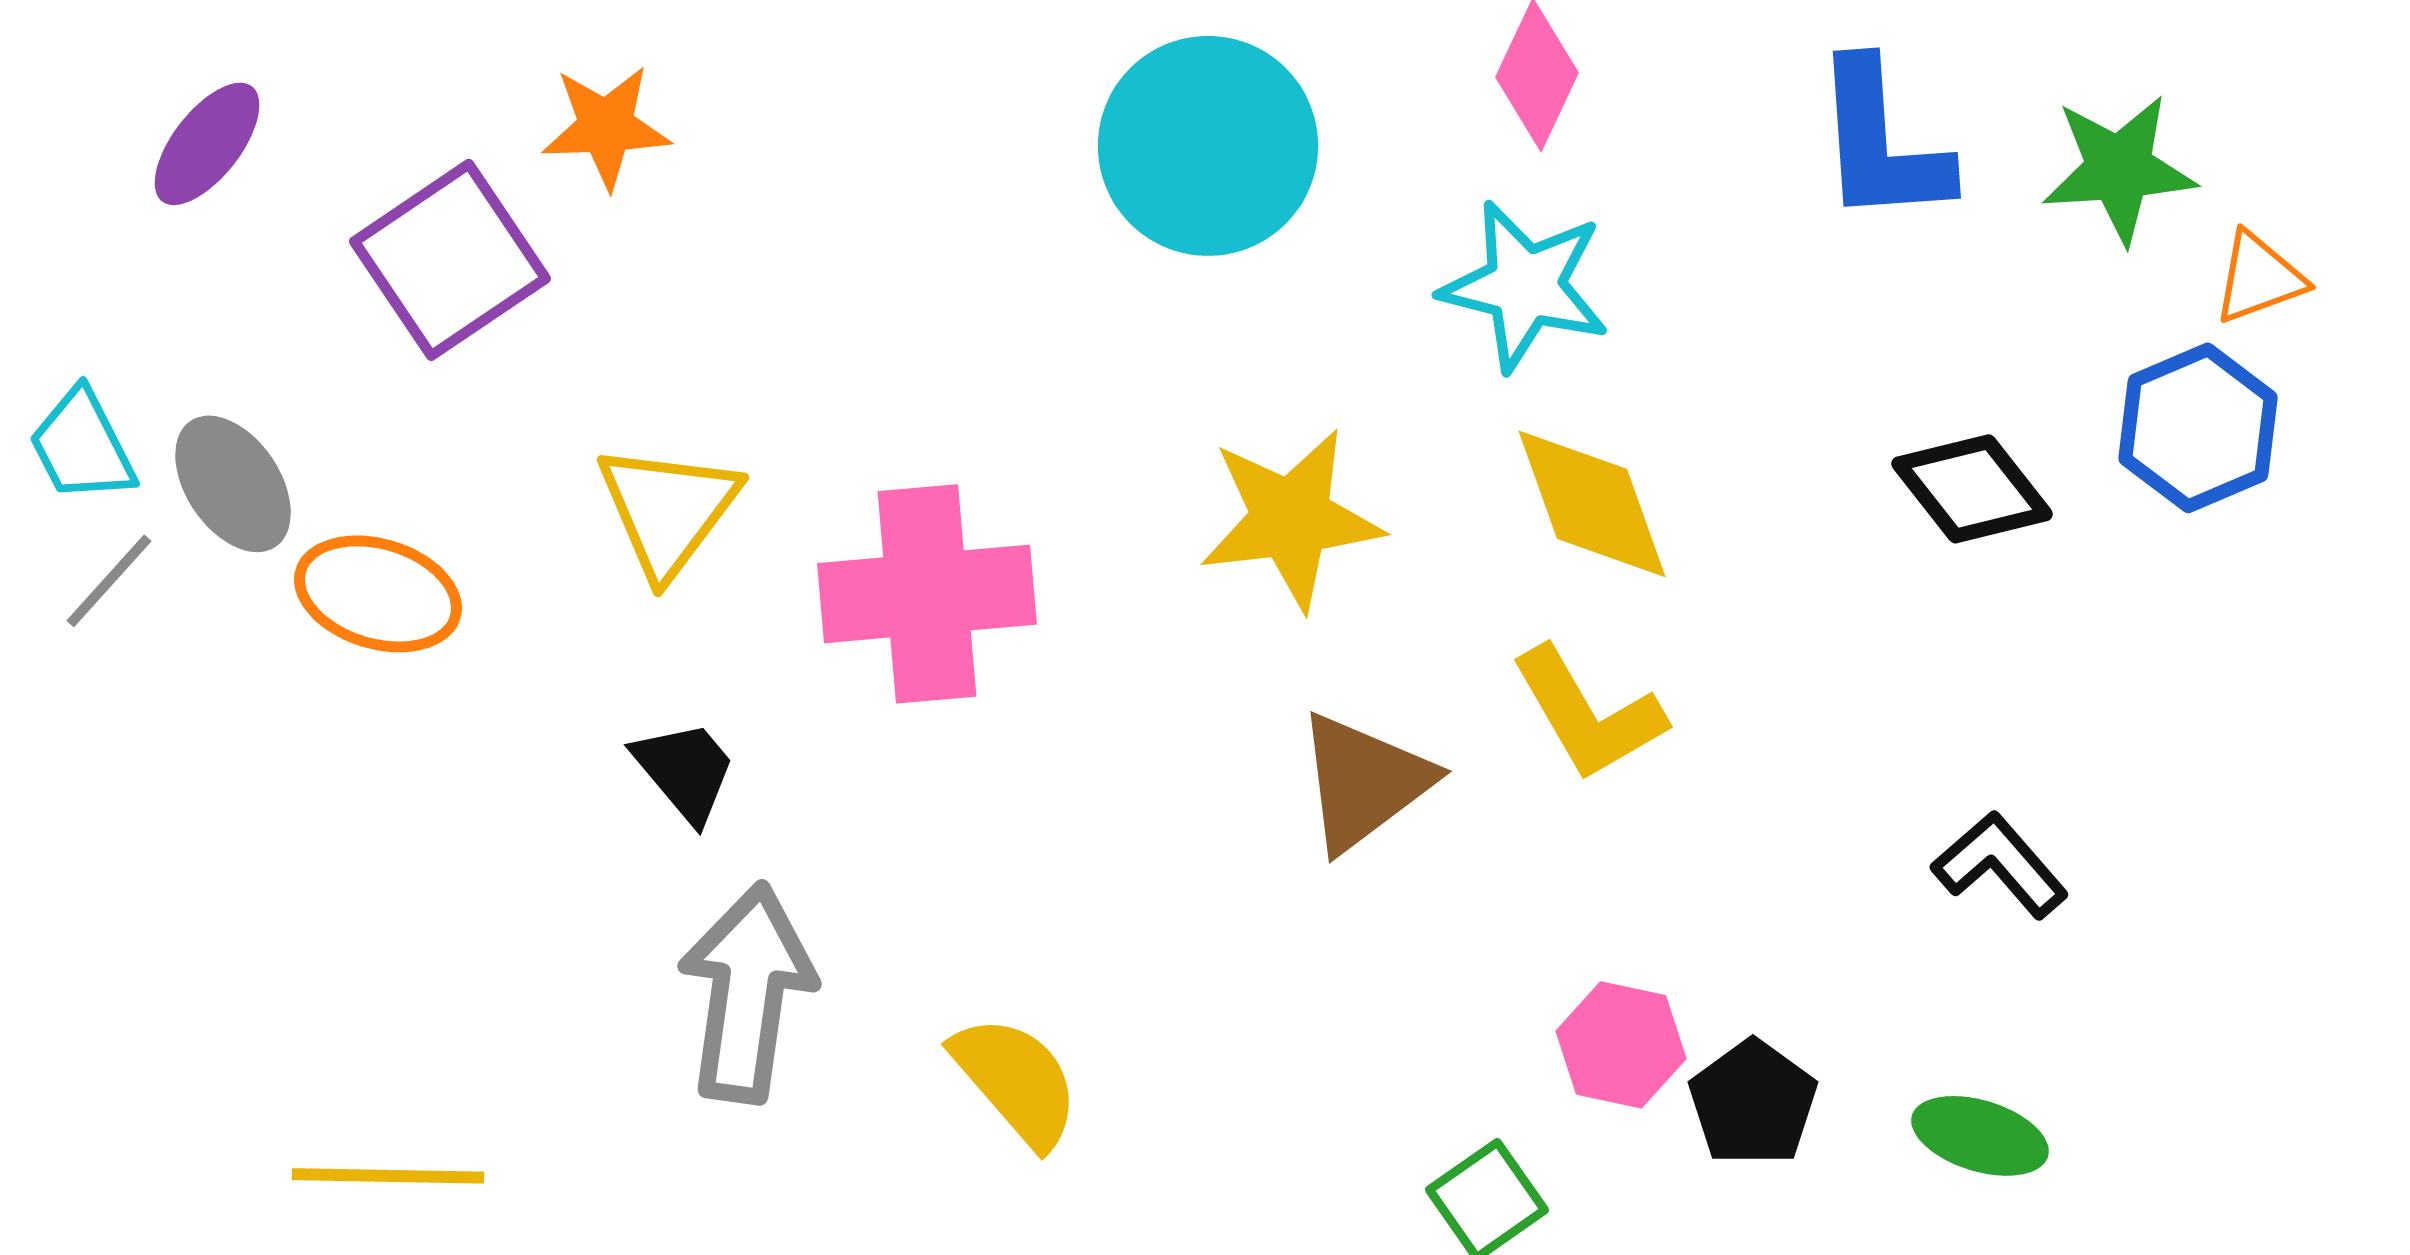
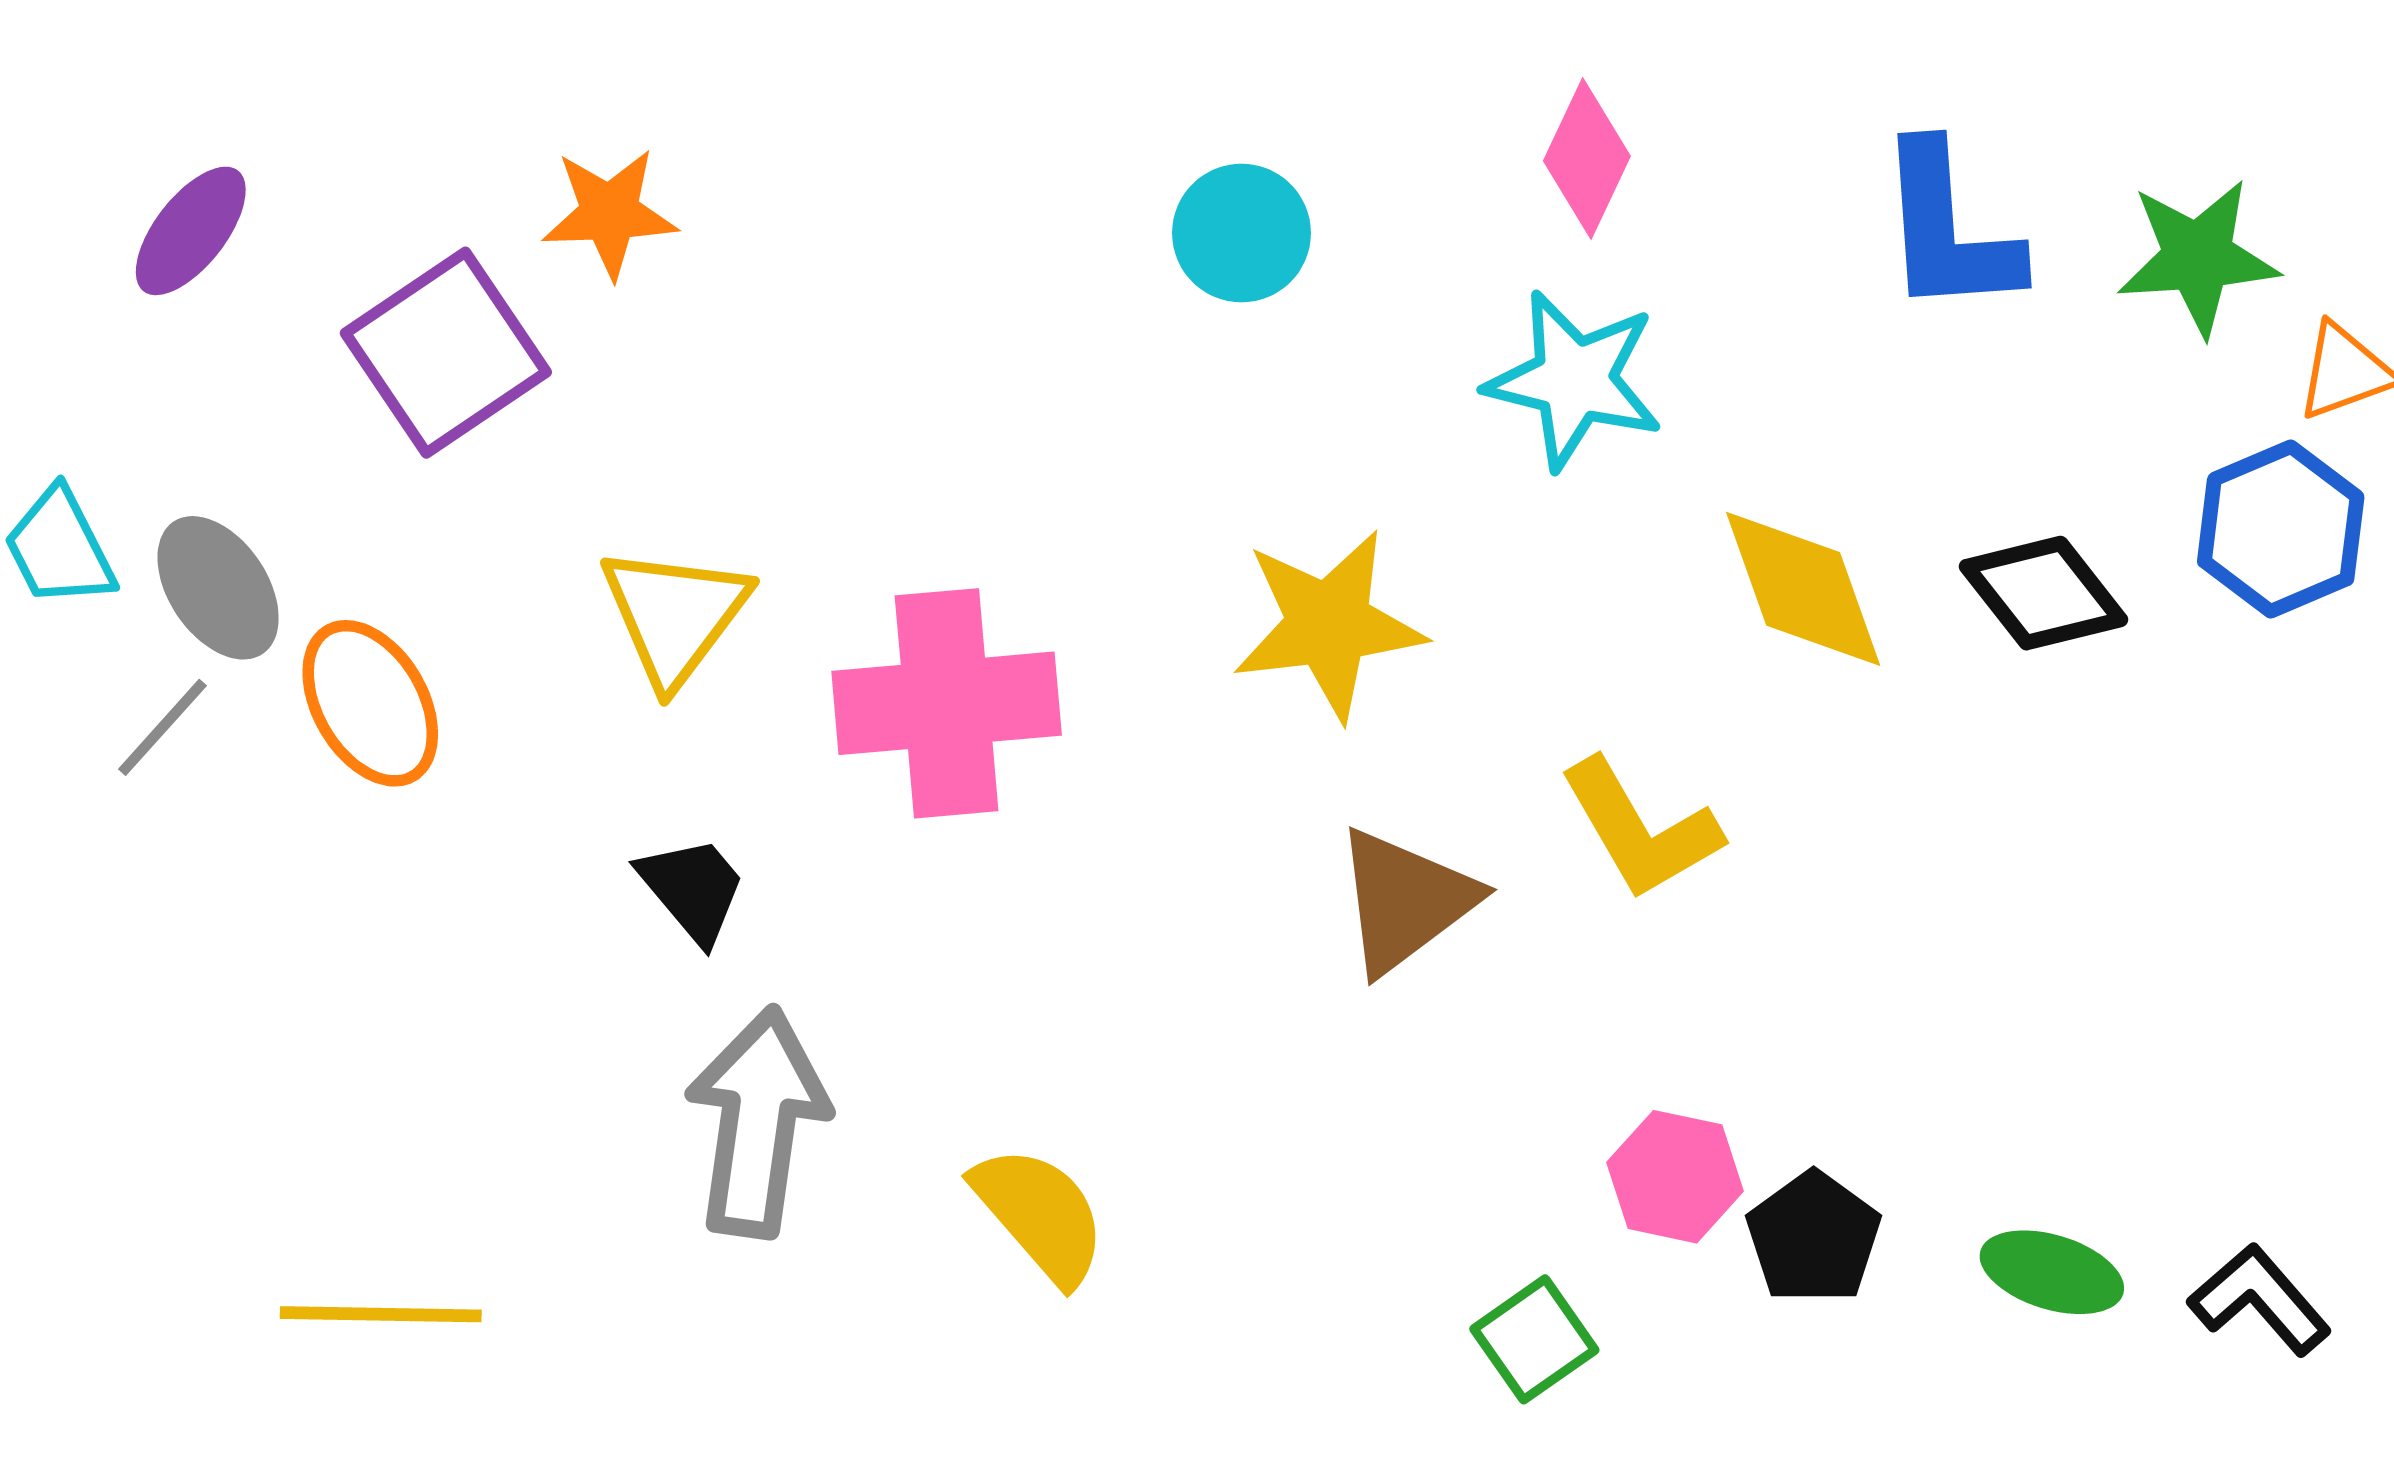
cyan circle: (1208, 146) -> (1241, 233), size x0.6
yellow diamond: (1592, 504) -> (1803, 589), moved
gray line: (109, 581) -> (162, 727), moved
orange ellipse: (378, 594) -> (370, 703), turned 43
black L-shape: (2000, 865) -> (2260, 1300), moved

